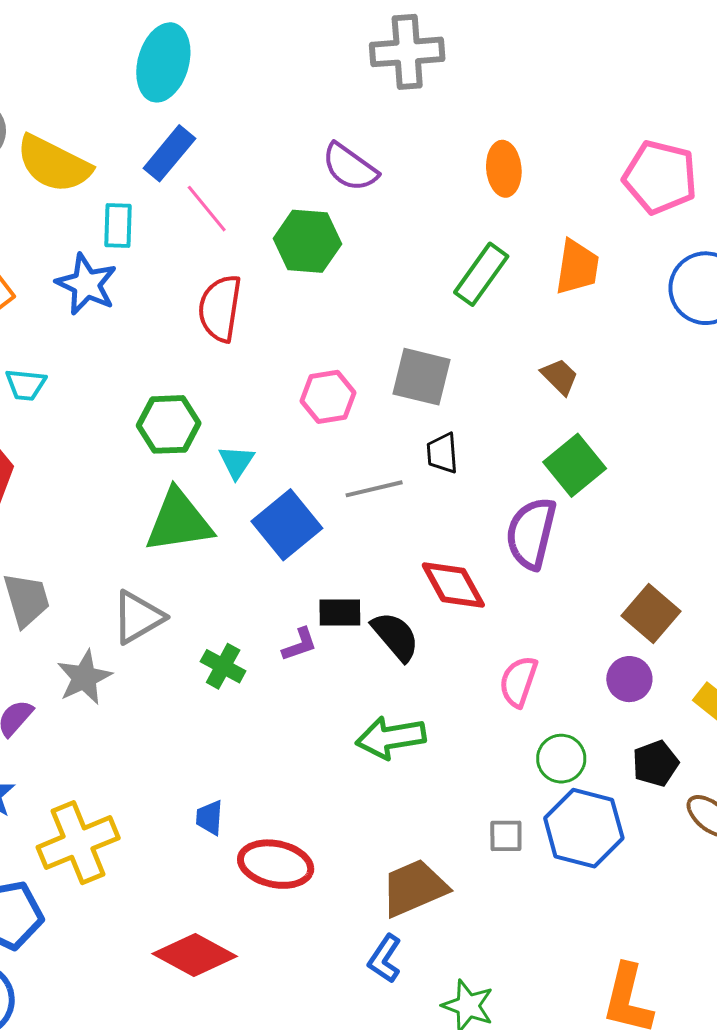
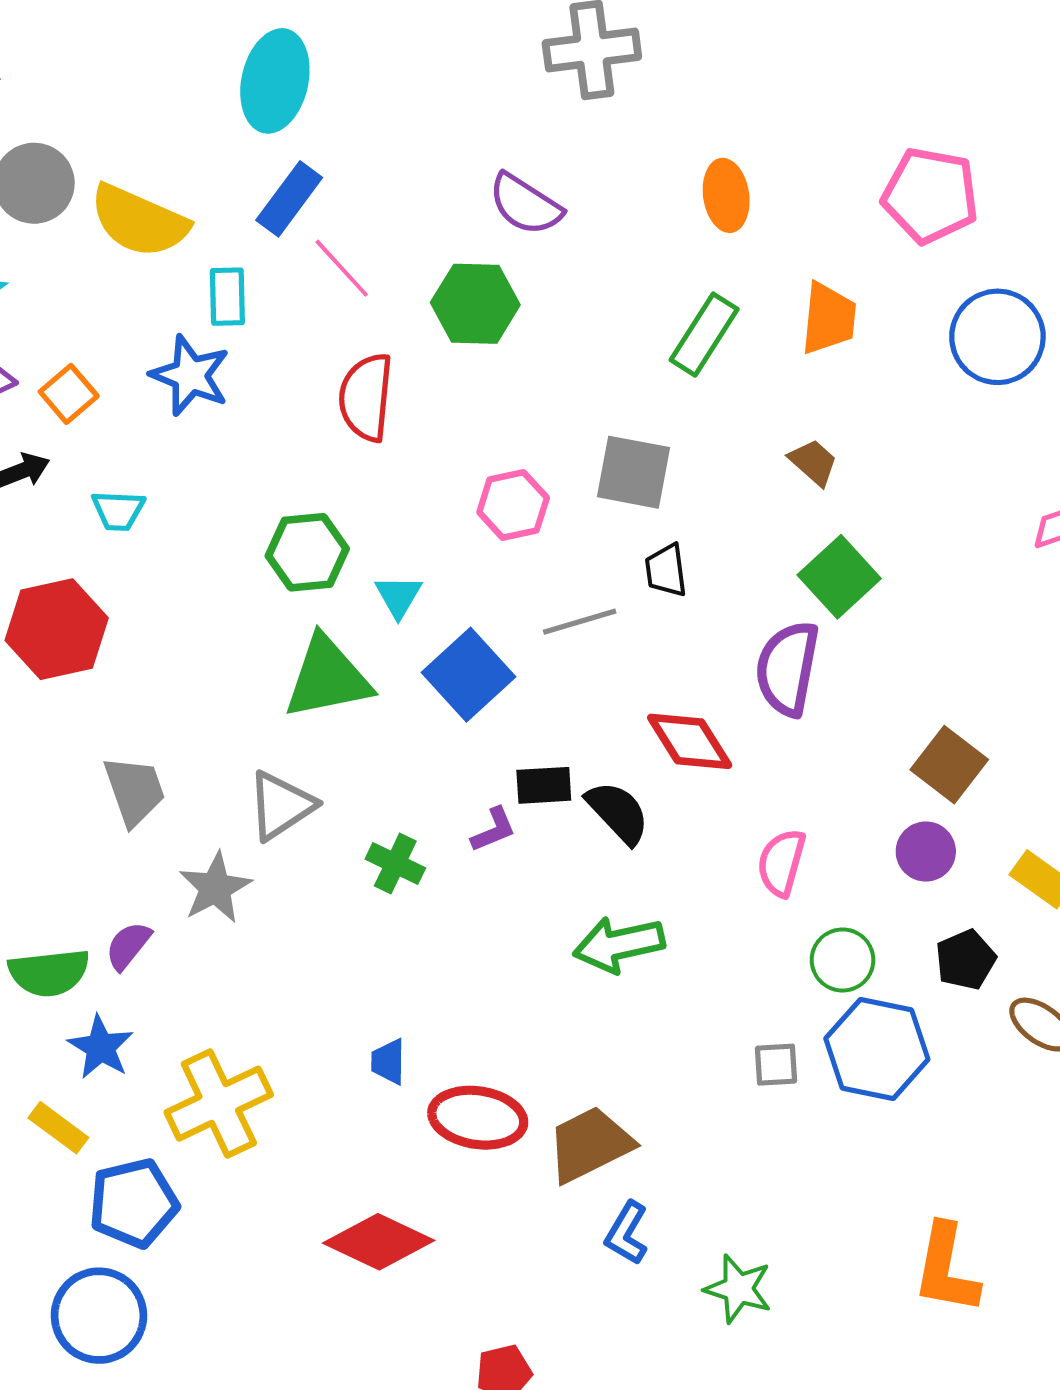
brown trapezoid: (414, 888) -> (590, 1144), moved

